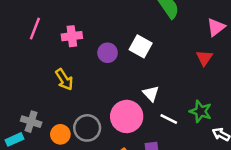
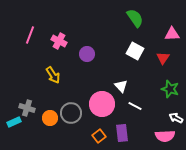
pink triangle: (216, 27) -> (172, 34), turned 35
pink cross: (72, 36) -> (59, 41), turned 35
white square: (141, 46) -> (135, 51), moved
green star: (201, 111) -> (170, 89), moved

